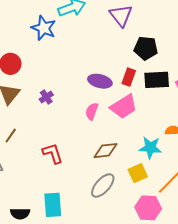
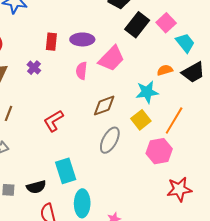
red rectangle: (129, 77) -> (51, 42), moved
black rectangle: (157, 80) -> (137, 25), turned -35
red L-shape: (53, 153) -> (54, 121), turned -90

